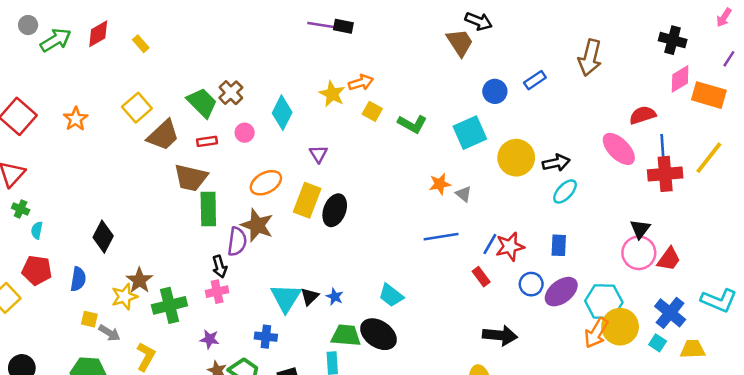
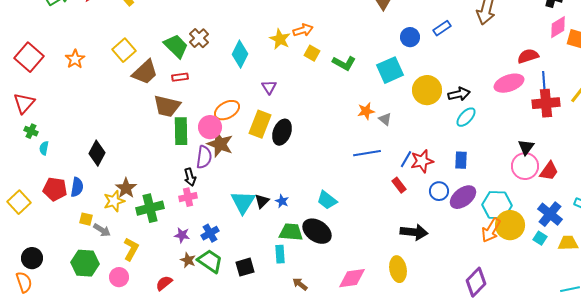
pink circle: (245, 133) -> (210, 127), moved, size x1.5
pink ellipse: (619, 149) -> (509, 83), turned -64
red pentagon: (37, 270) -> (55, 189), moved
blue cross: (266, 337) -> (210, 233), moved, turned -36

